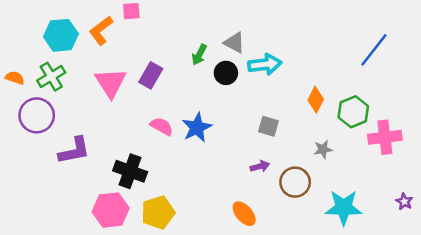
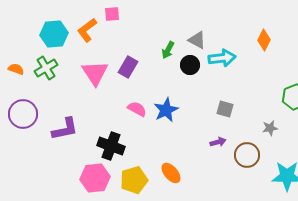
orange diamond: (316, 100) -> (264, 40), moved
purple circle: (37, 115) -> (23, 114), moved
orange ellipse: (244, 214) -> (171, 173), moved

